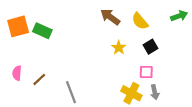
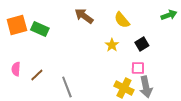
brown arrow: (110, 17) -> (84, 16), moved
yellow semicircle: (140, 21) -> (122, 20), moved
gray arrow: (155, 92) -> (146, 87), size x1.5

